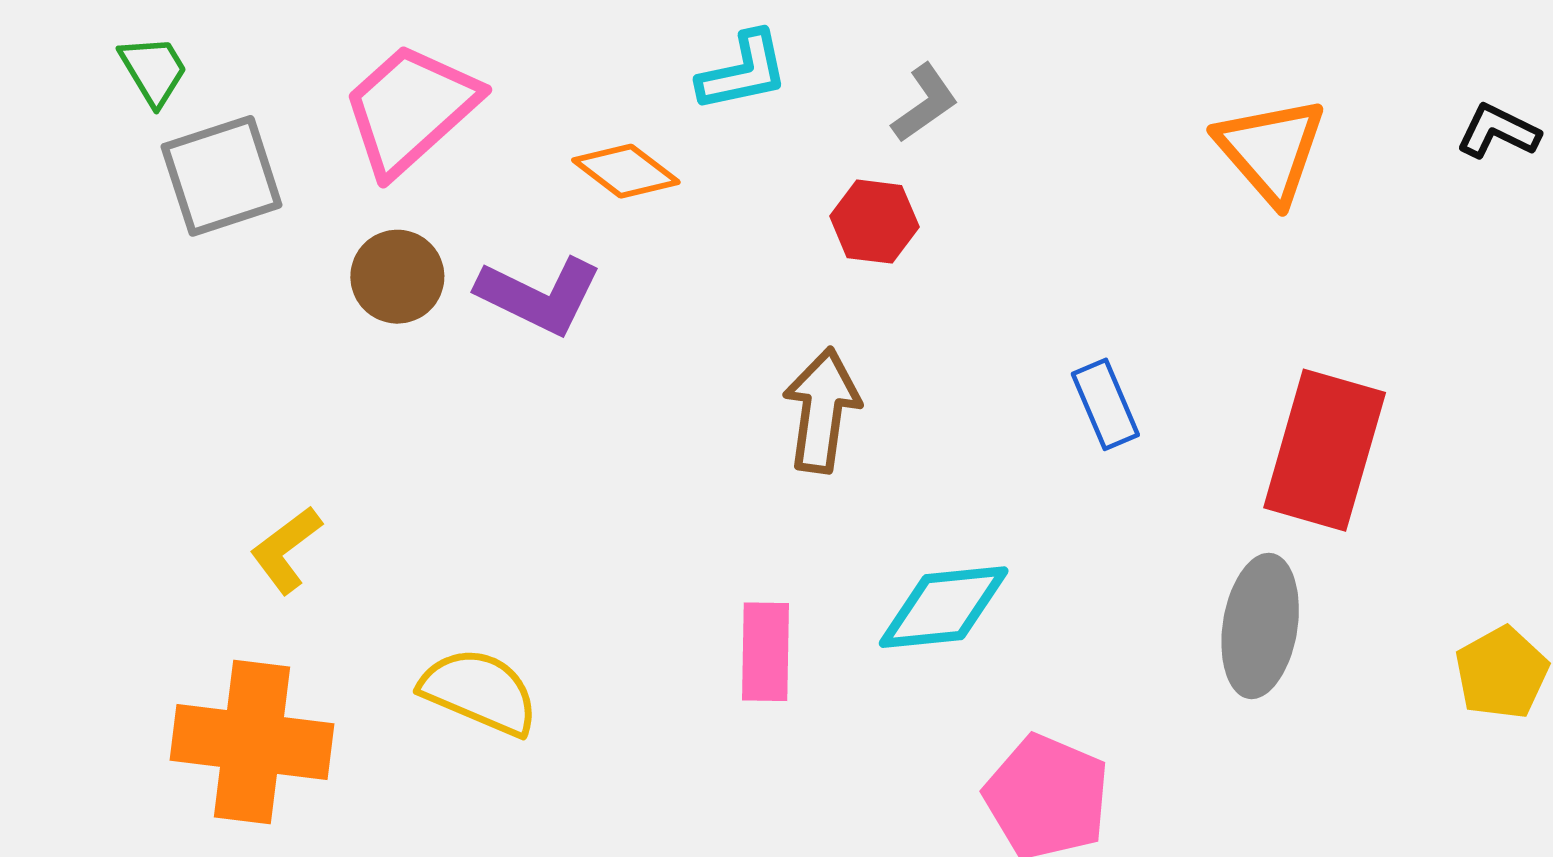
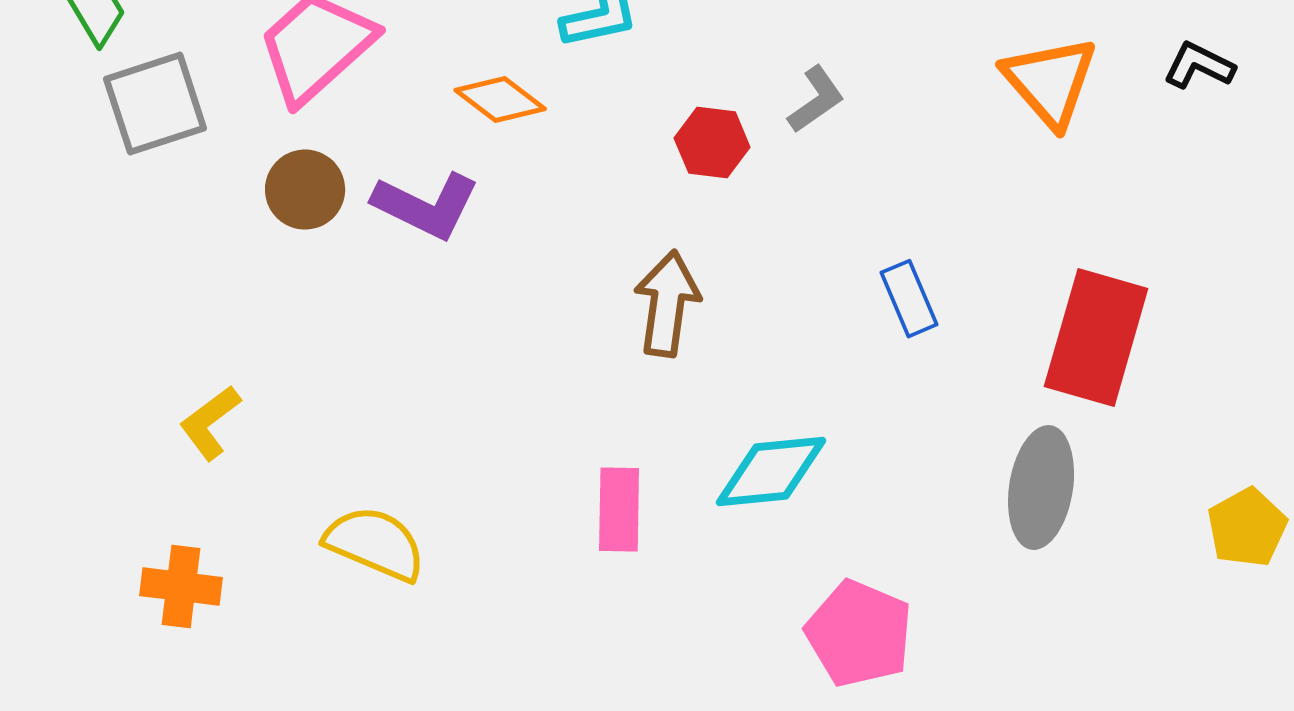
gray L-shape: (925, 103) -> (816, 100), moved
black L-shape: (1498, 131) -> (1199, 66), moved
orange cross: (252, 742) -> (181, 587), size x0.6

